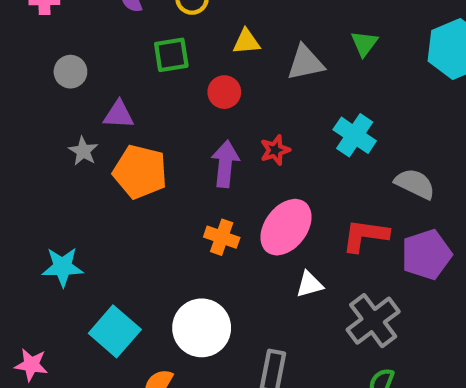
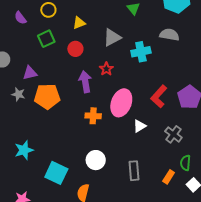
gray triangle: (305, 63) -> (112, 37), moved
cyan cross: (355, 135) -> (141, 52), turned -30
gray semicircle: (415, 184) -> (169, 35), moved
red L-shape: (365, 235) -> (159, 96), turned -40
gray cross: (373, 321) -> (173, 134), size x0.7
white circle: (202, 328) -> (96, 160), size x0.7

